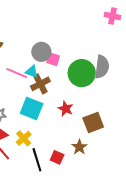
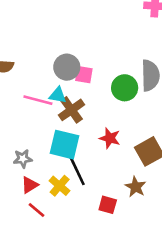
green circle: (82, 73) -> (125, 88), size x0.7
black line: (37, 160) -> (77, 170), moved

